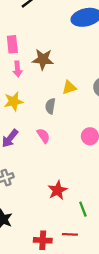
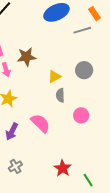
gray semicircle: (50, 106) -> (60, 95), moved
pink semicircle: (43, 136) -> (40, 123), size x1.5

